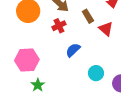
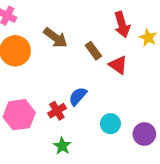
red cross: (59, 26) -> (57, 111), moved
green star: (38, 85) -> (62, 146), moved

